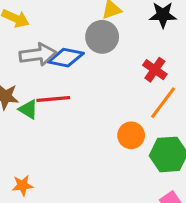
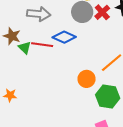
blue diamond: (66, 58) -> (64, 37), moved
red cross: (155, 70) -> (102, 12), moved

